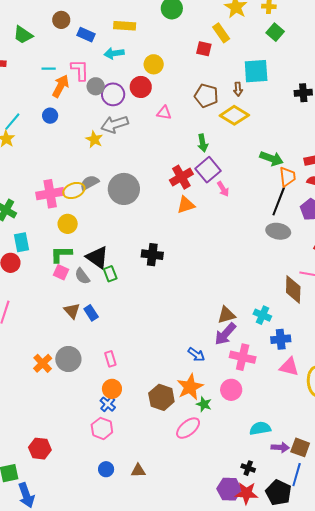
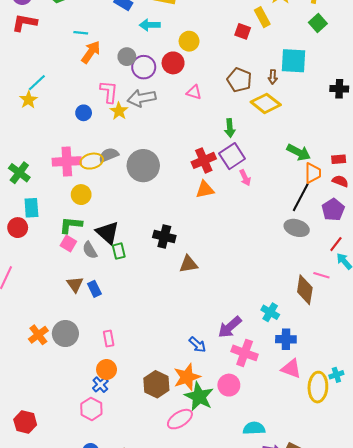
pink L-shape: (80, 70) -> (109, 92), moved
blue circle: (50, 116) -> (84, 113), moved
brown triangle: (226, 315) -> (188, 264), moved
green star: (204, 404) -> (199, 397), size x1.8

